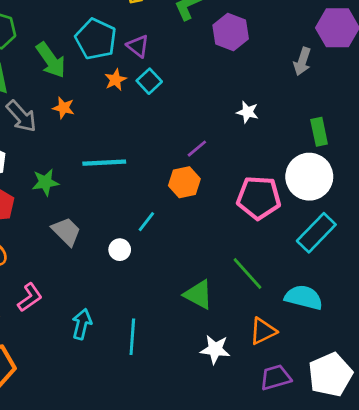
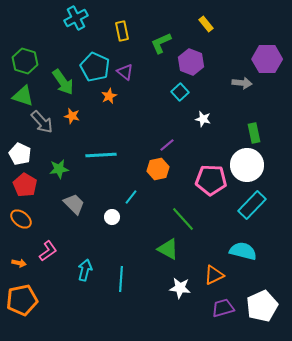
gray arrow: (302, 61) -> (242, 83), turned -102
cyan square: (149, 81) -> (180, 92), moved
green line: (247, 274) -> (183, 219), moved

